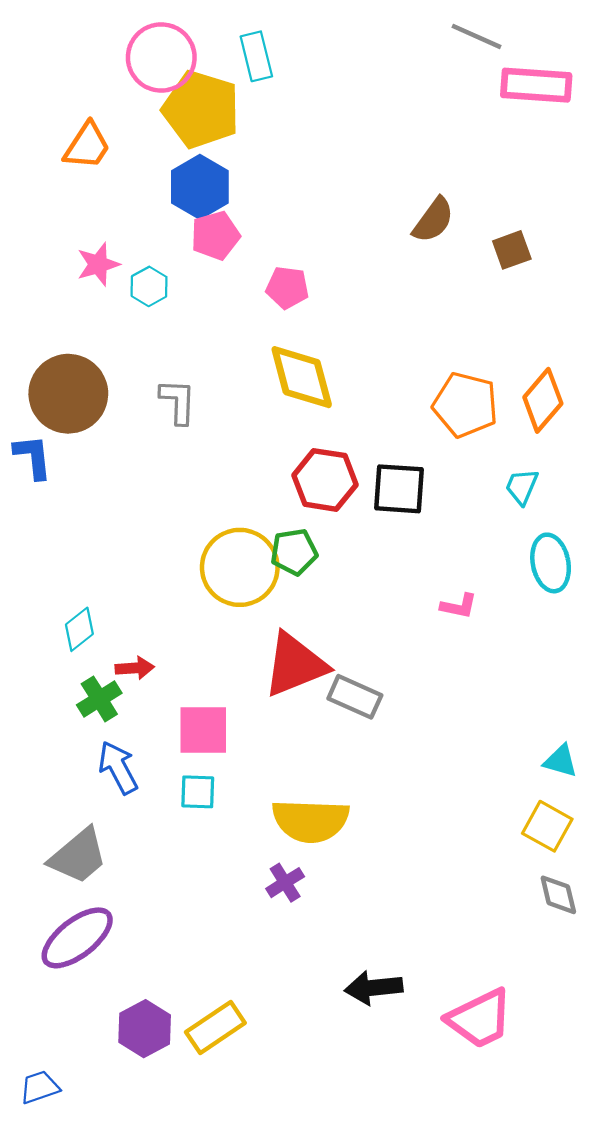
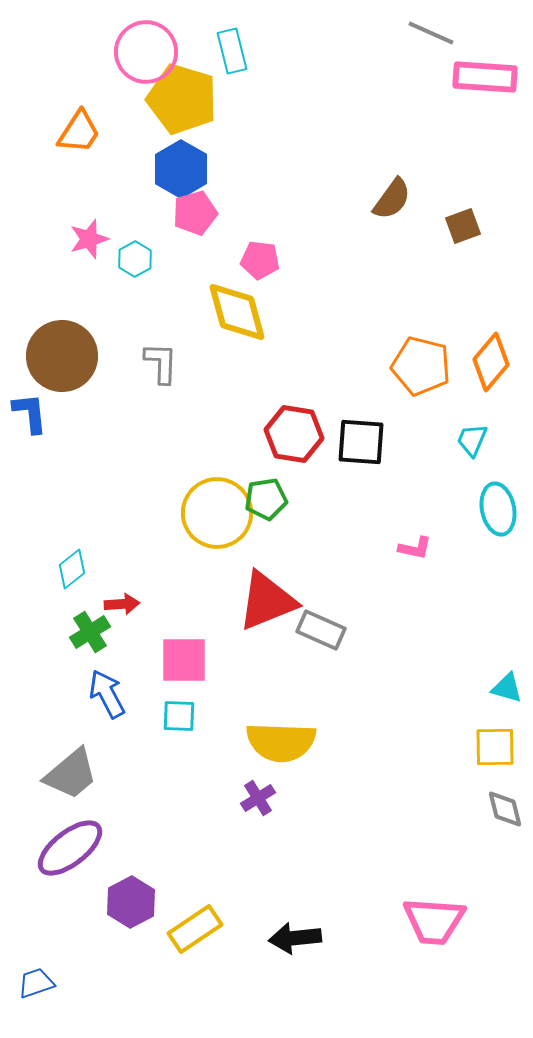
yellow diamond: (302, 377) -> (237, 312), moved
yellow square: (547, 826) -> (495, 747), turned -30
black arrow: (374, 988) -> (295, 938), moved
pink trapezoid: (480, 1019) -> (434, 921), turned 30
purple hexagon: (145, 1029) -> (131, 902), moved

